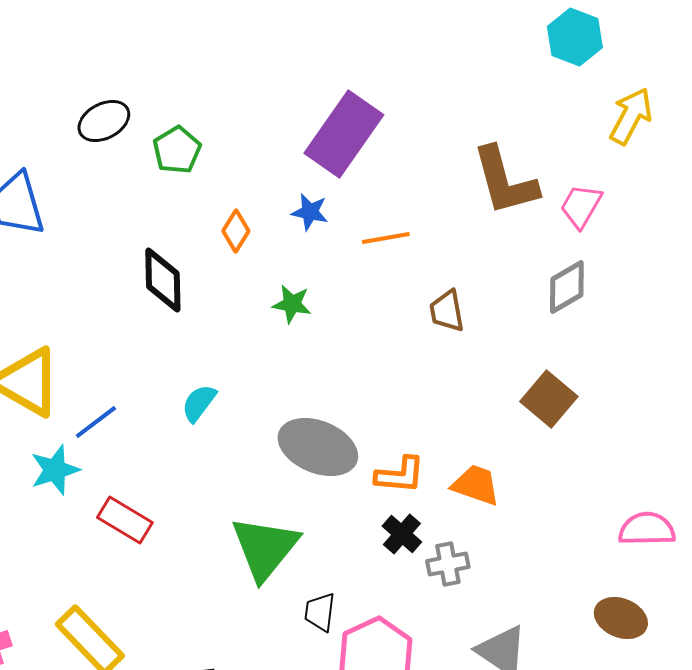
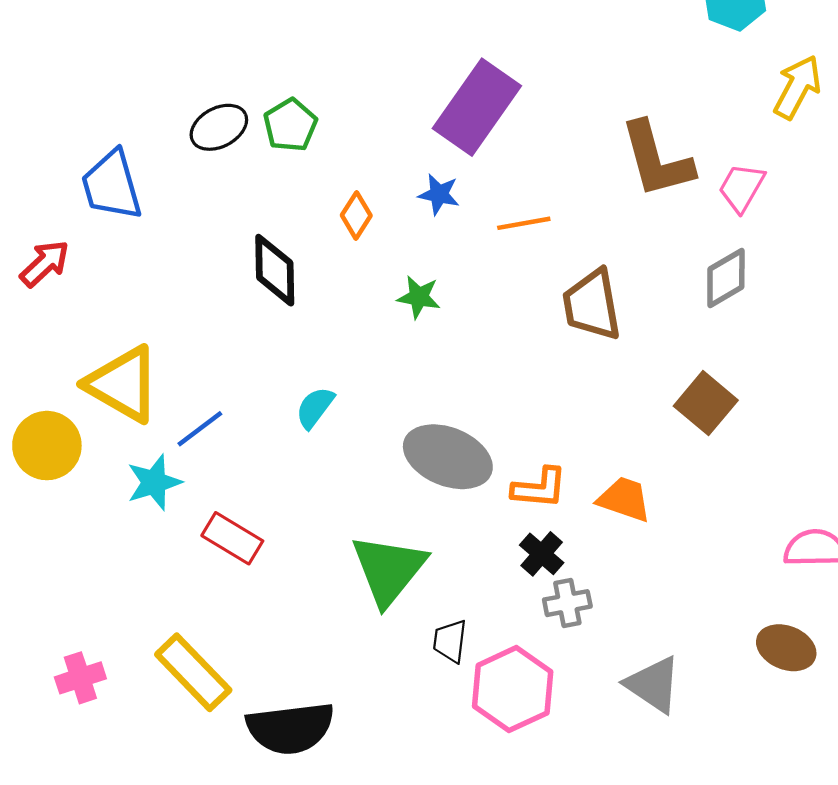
black ellipse: (104, 121) -> (219, 127), moved
brown trapezoid: (447, 311) -> (592, 305), size x1.5
gray cross: (448, 564) -> (567, 603), moved

